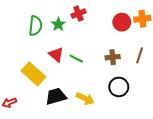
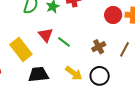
brown cross: (113, 57) -> (99, 47), turned -32
yellow arrow: (85, 99) -> (74, 73), moved

